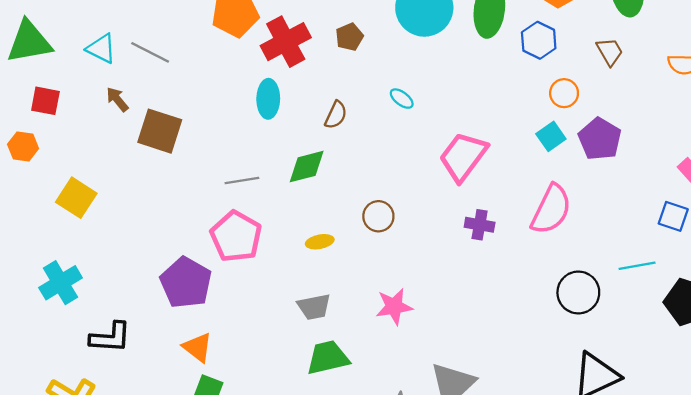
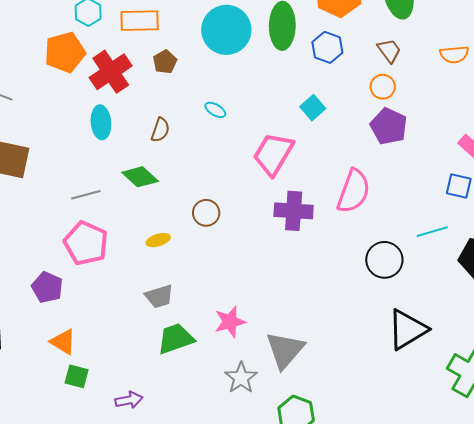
orange circle: (564, 93) -> (383, 87), moved
cyan square: (551, 136) -> (313, 108), moved
green diamond: (307, 167) -> (140, 177), turned 63
purple cross: (480, 225) -> (294, 211), size x1.5
purple pentagon: (186, 283) -> (47, 287), size x0.7
pink star: (394, 306) -> (230, 322), moved

